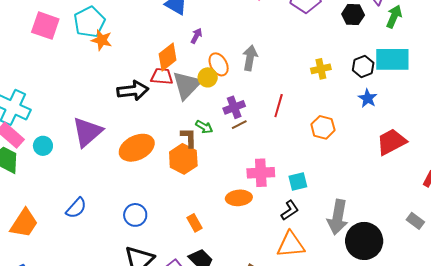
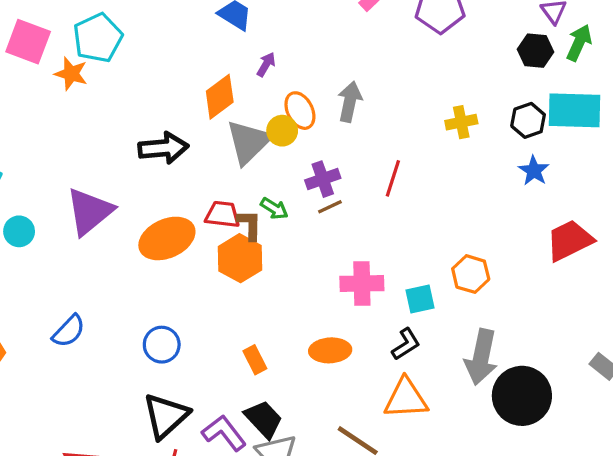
black hexagon: (353, 15) -> (535, 51), moved
orange star: (102, 40) -> (71, 74), moved
red trapezoid: (162, 76) -> (223, 214), moved
orange hexagon: (323, 127) -> (471, 274), moved
orange ellipse: (239, 198) -> (330, 350), moved

